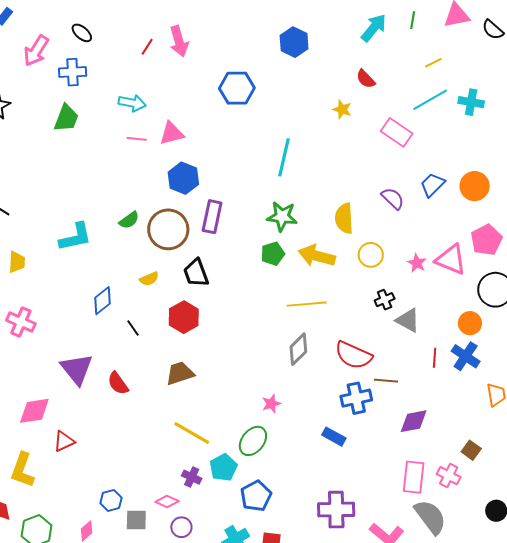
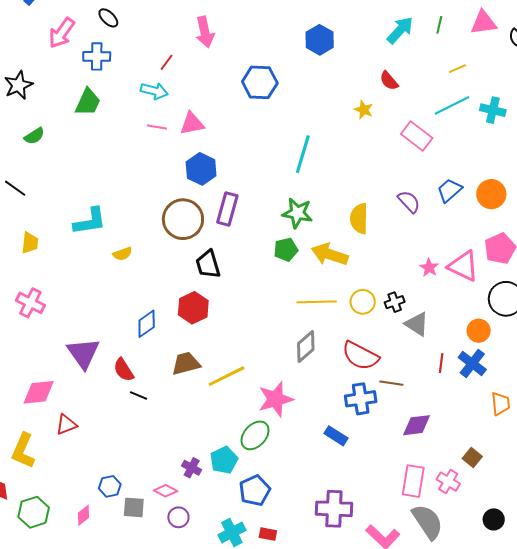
red line: (147, 47) -> (167, 62), moved
green semicircle: (129, 220) -> (34, 136), moved
yellow circle: (371, 255) -> (363, 302), moved
yellow semicircle: (149, 279) -> (122, 254), moved
blue diamond: (103, 301) -> (147, 324), moved
black line: (133, 328) -> (139, 396), moved, turned -36
pink star: (271, 404) -> (276, 399), size x1.8
yellow line: (192, 433) -> (226, 376), moved, turned -60

